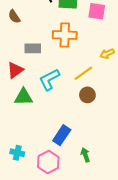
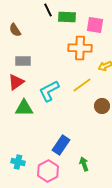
orange cross: (65, 35) -> (80, 48), moved
gray rectangle: (33, 48) -> (23, 61), moved
brown circle: (87, 95) -> (102, 106), moved

